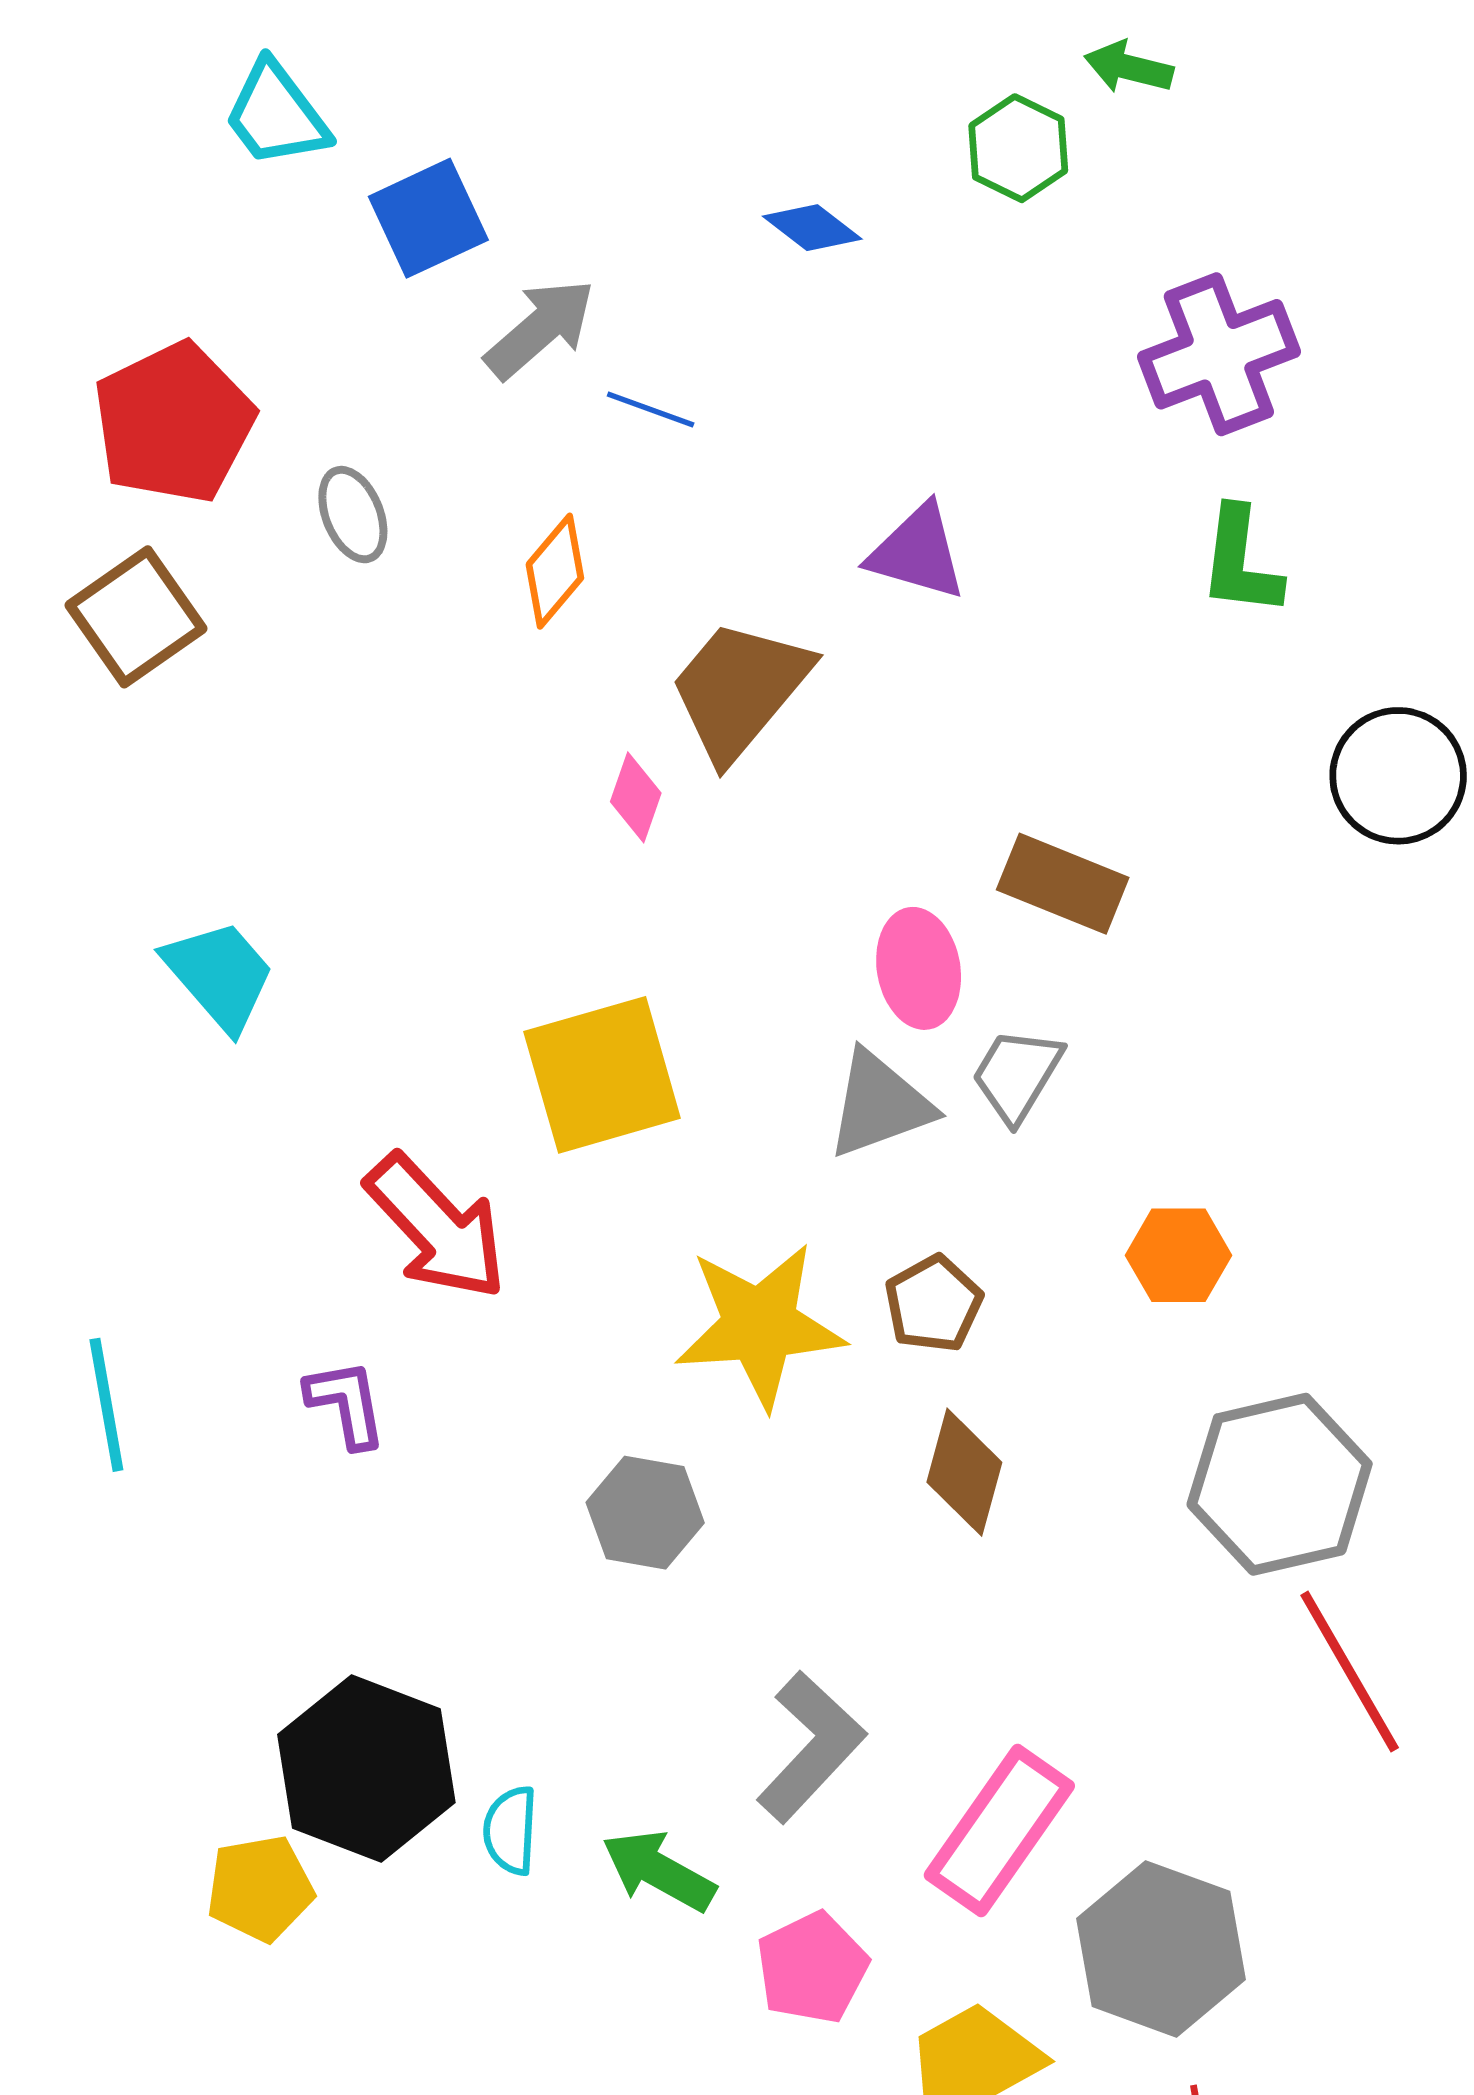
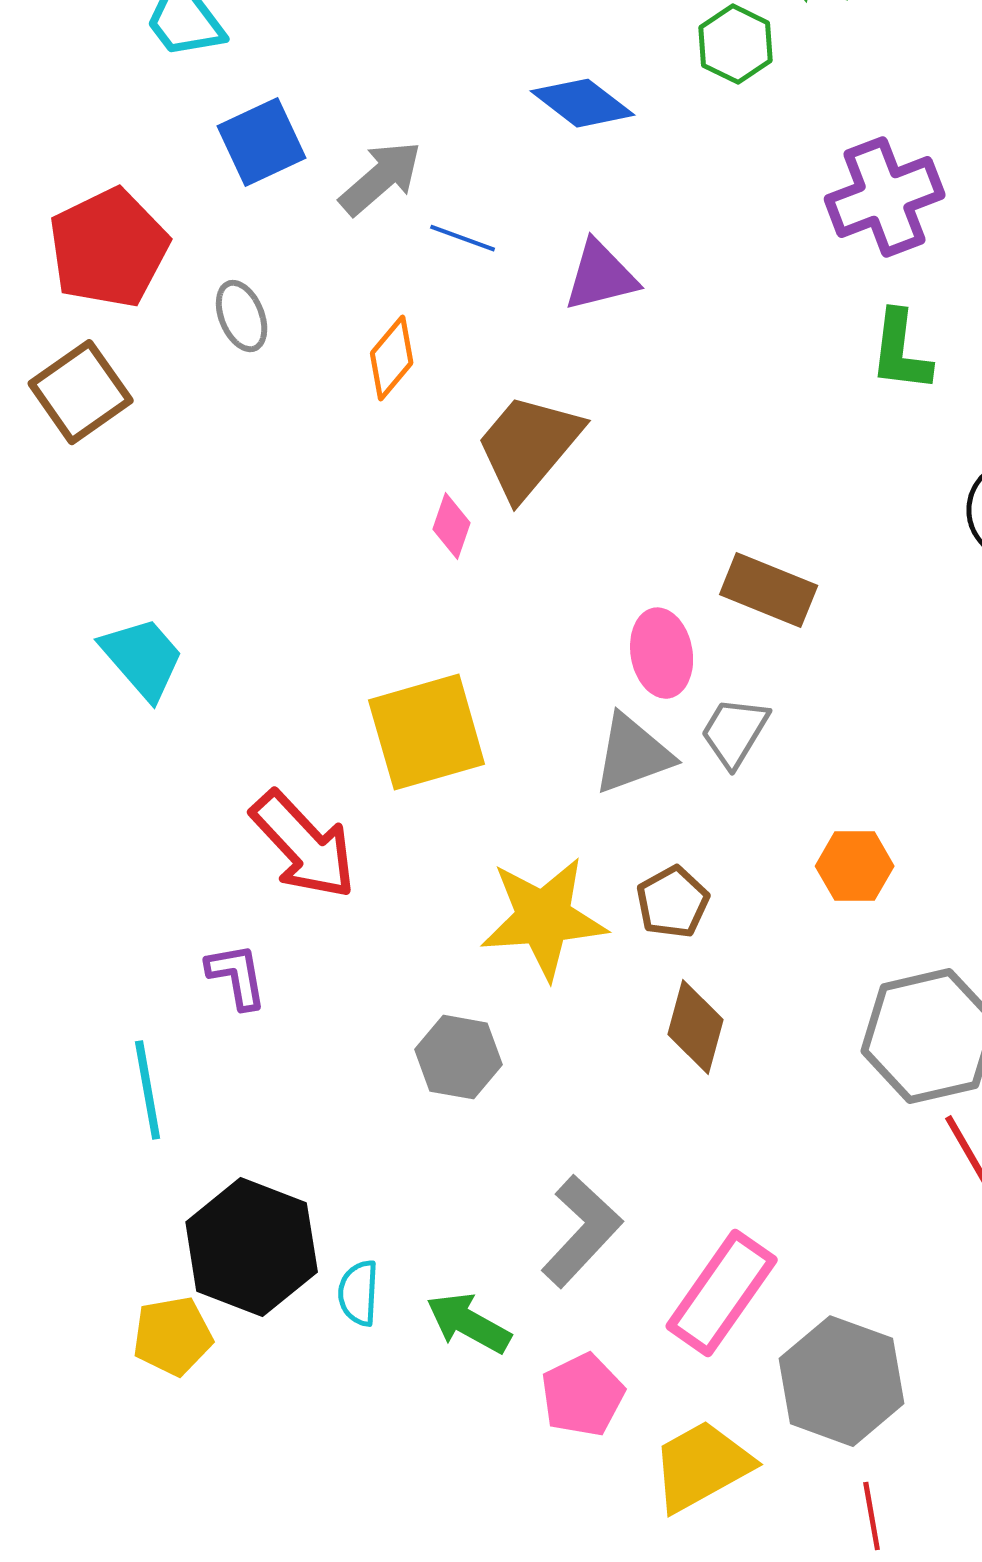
blue square: (428, 218) -> (262, 142), moved
blue diamond: (812, 228) -> (583, 103), size x1.4
purple triangle: (917, 552) -> (601, 276), moved, turned -30
cyan line: (106, 1405) -> (148, 1090), moved

